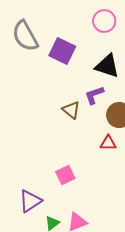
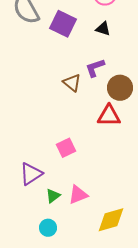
black triangle: (107, 66) -> (103, 29), moved, size x0.6
red triangle: (108, 143) -> (109, 116), size x1.4

